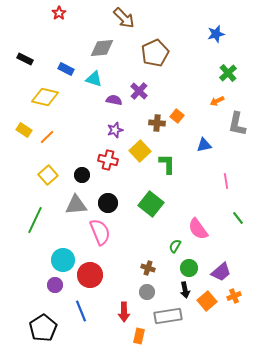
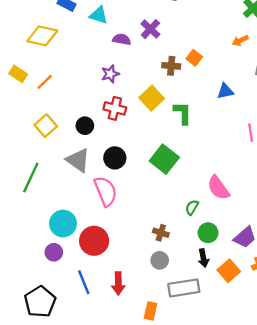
purple star: (115, 130) -> (110, 74), moved
gray triangle: (76, 205) -> (78, 160), turned 40
red arrow: (124, 312) -> (118, 283), moved

